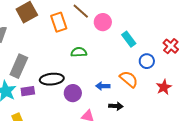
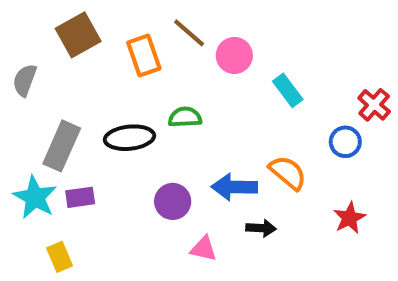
blue circle: (147, 61) -> (345, 142), moved
black ellipse: (52, 79) -> (129, 138), moved
blue arrow: (103, 86) -> (234, 187), size x1.5
red star: (164, 87) -> (349, 218), moved

